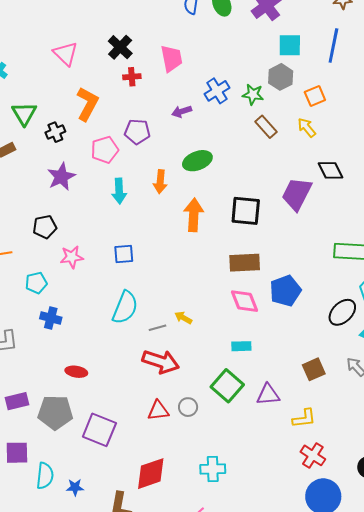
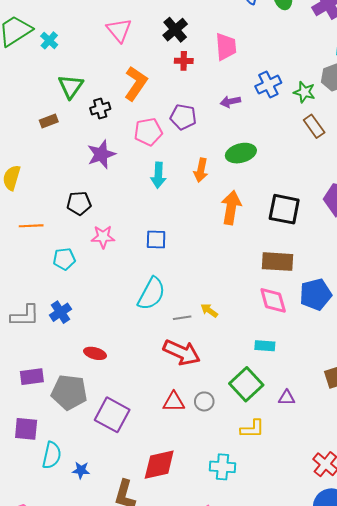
blue cross: (51, 318) -> (61, 312), moved, turned 35
purple triangle: (268, 395) -> (287, 398), size x0.7
yellow L-shape: (304, 418) -> (252, 429), moved

